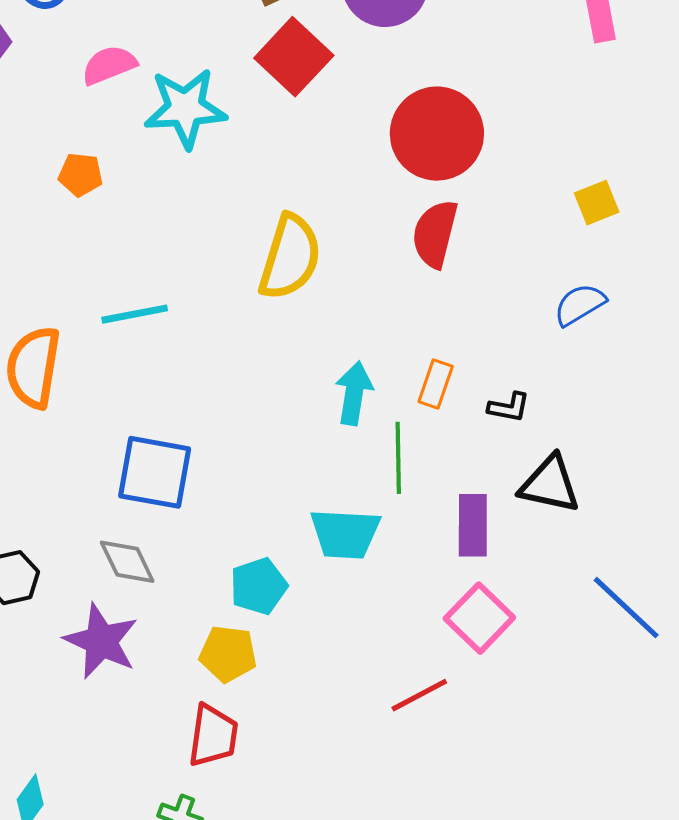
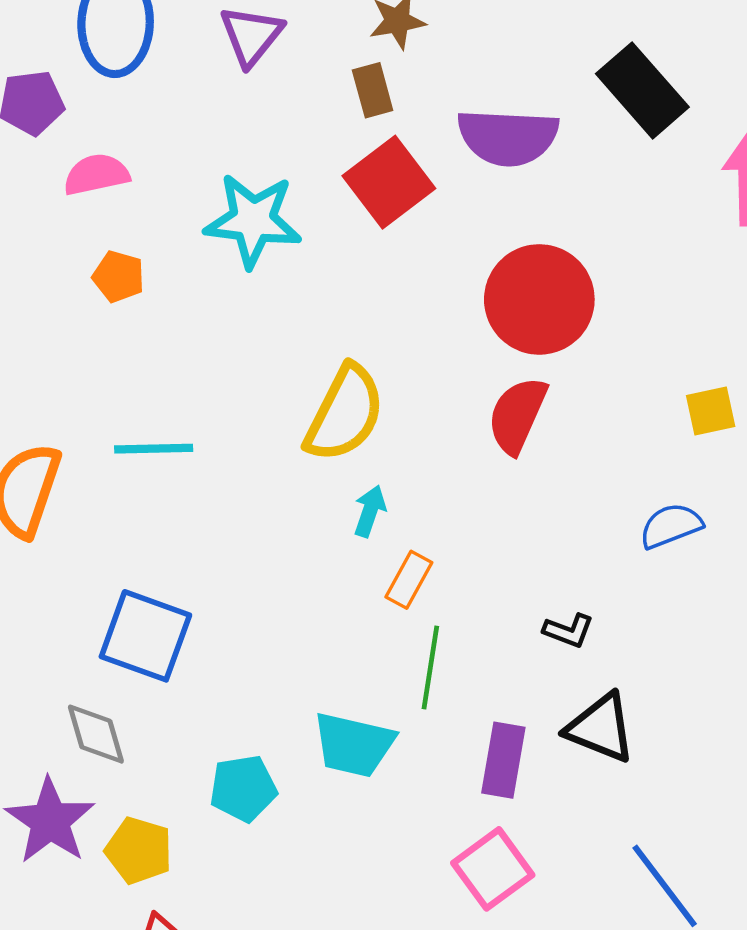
pink semicircle: (109, 65) -> (96, 174), moved
orange rectangle: (436, 384) -> (409, 580), moved
cyan arrow: (354, 393) -> (370, 511), moved, size x0.7
yellow pentagon: (228, 654) -> (139, 850), moved

